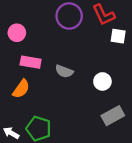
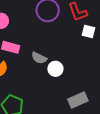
white circle: (102, 81) -> (55, 69), moved

